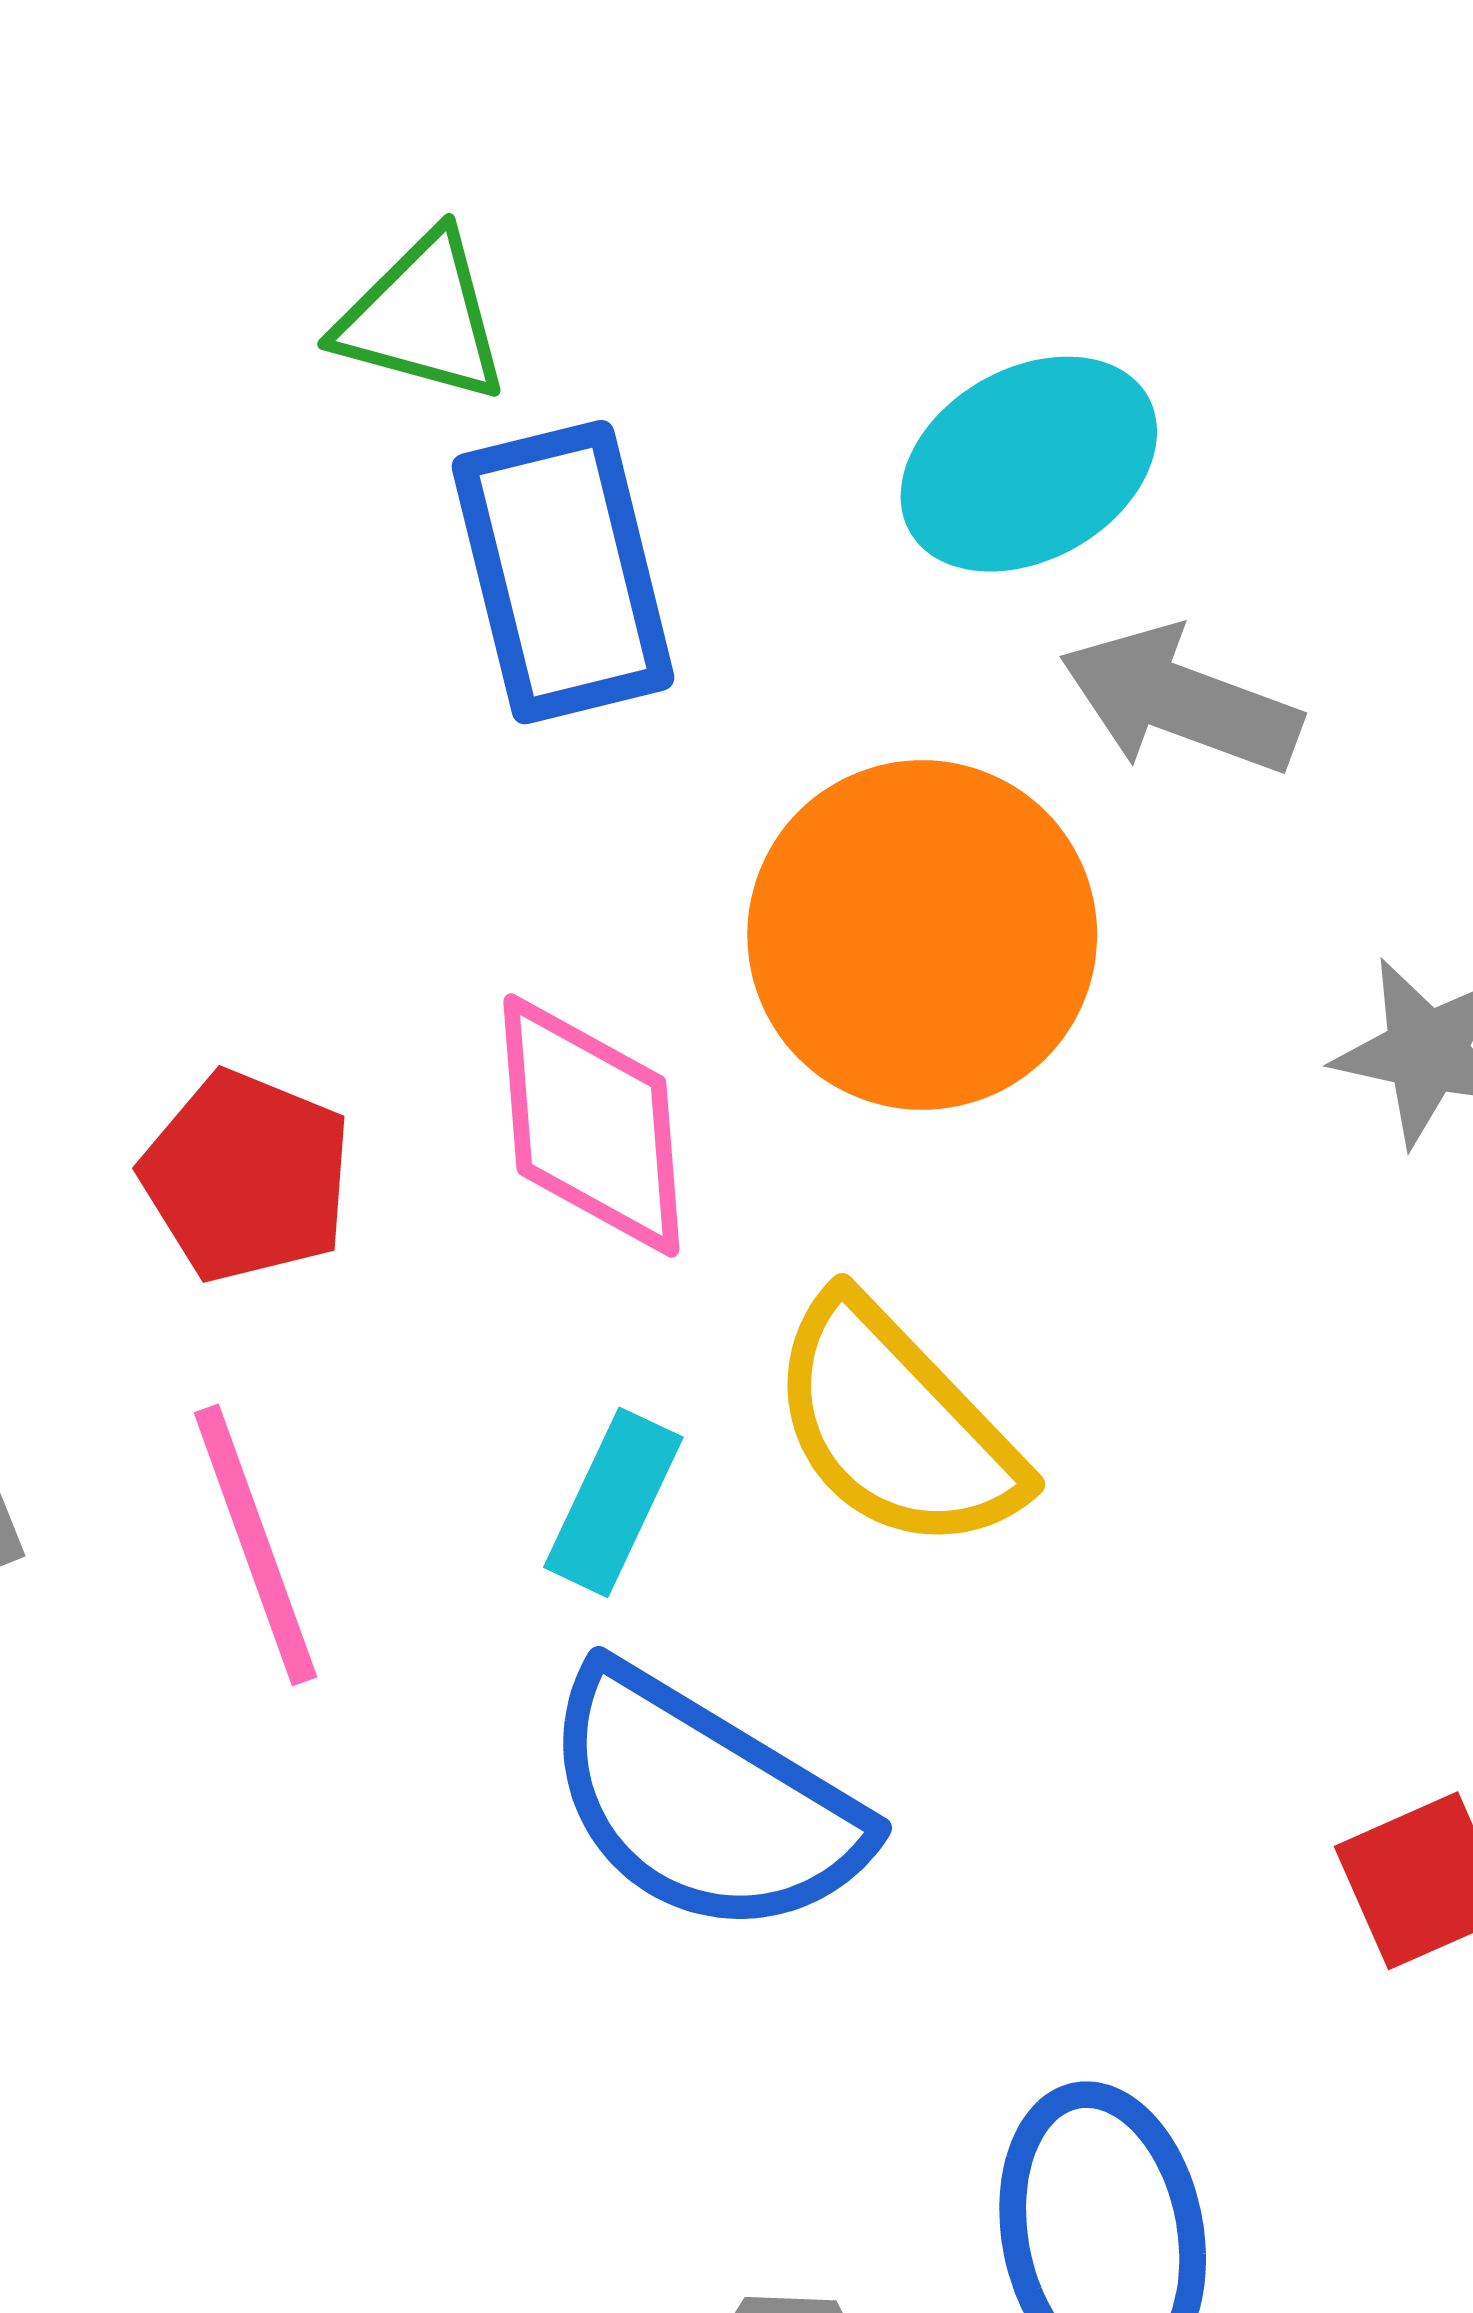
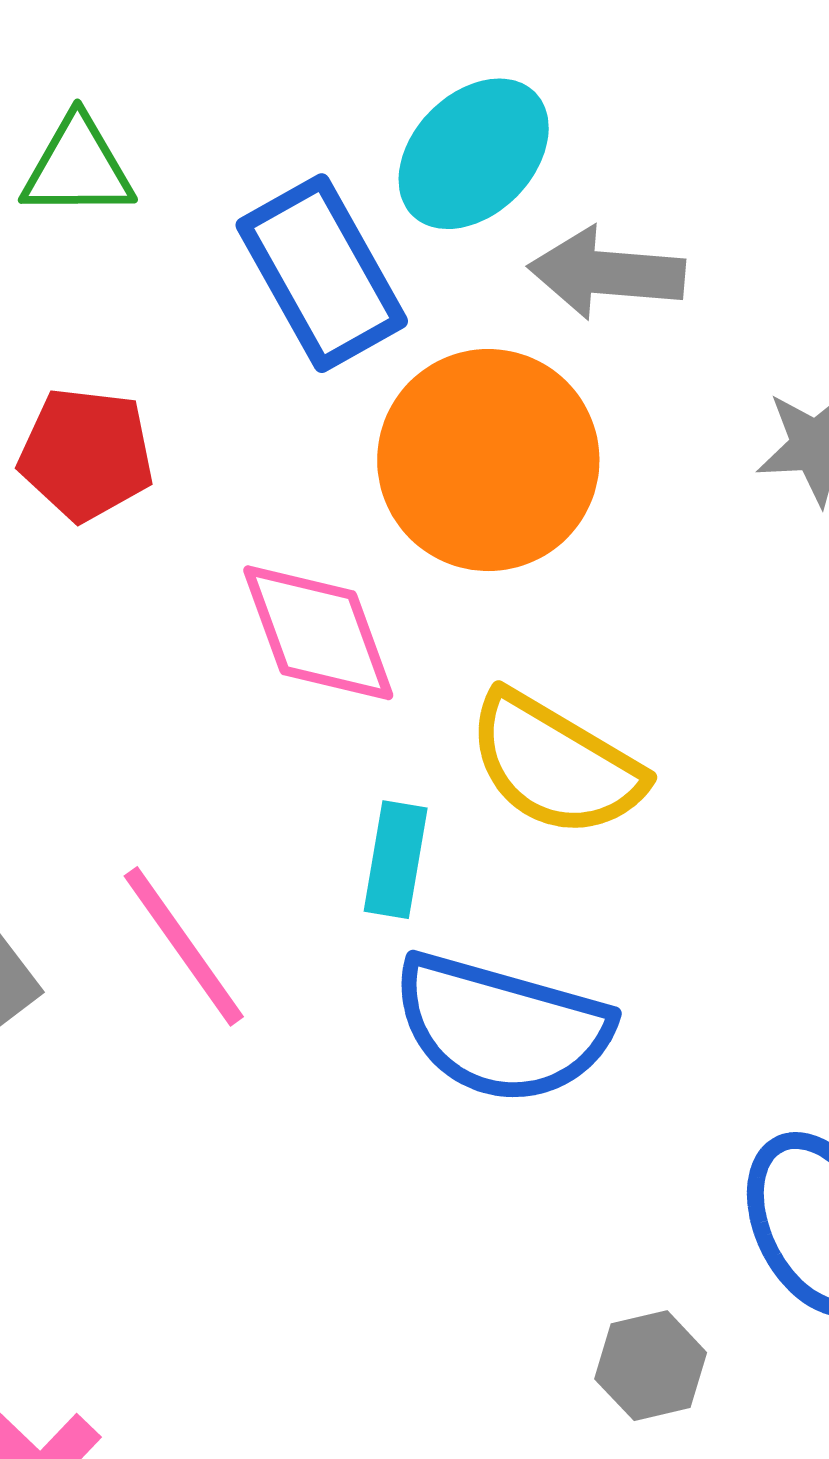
blue rectangle: (563, 572) -> (322, 273), moved
red pentagon: (247, 1177) -> (86, 454), moved

